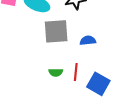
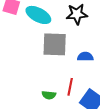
green semicircle: (56, 72) -> (49, 95), moved

